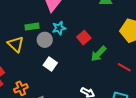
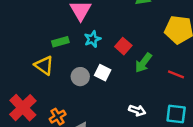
gray circle: (45, 40) -> (80, 77), moved
white square: (50, 64) -> (103, 73), moved

